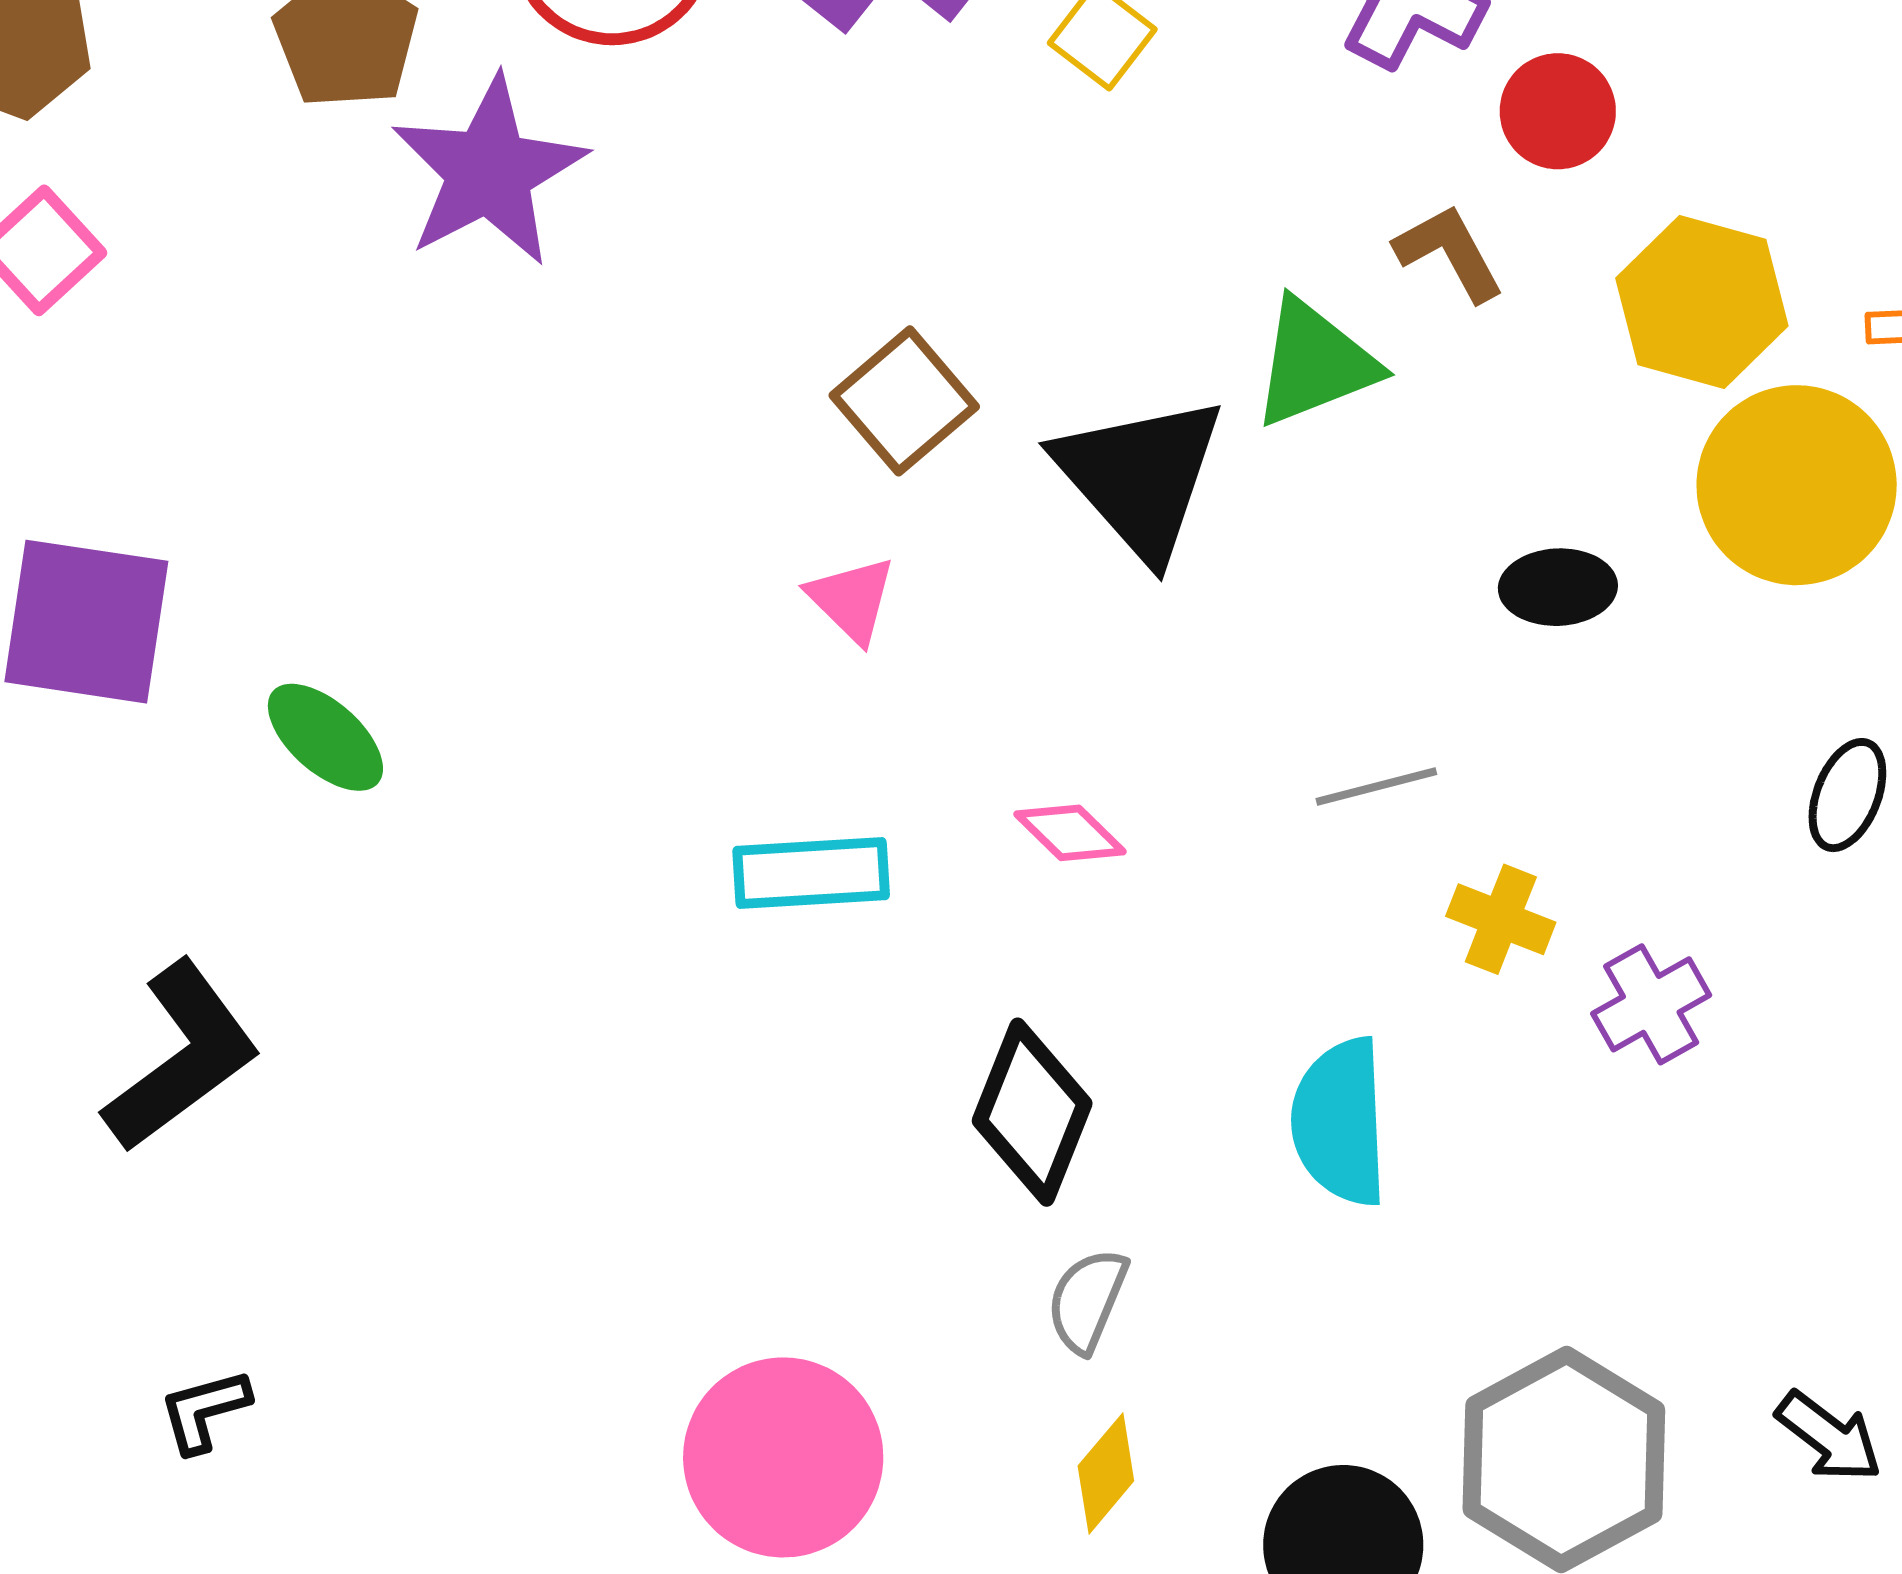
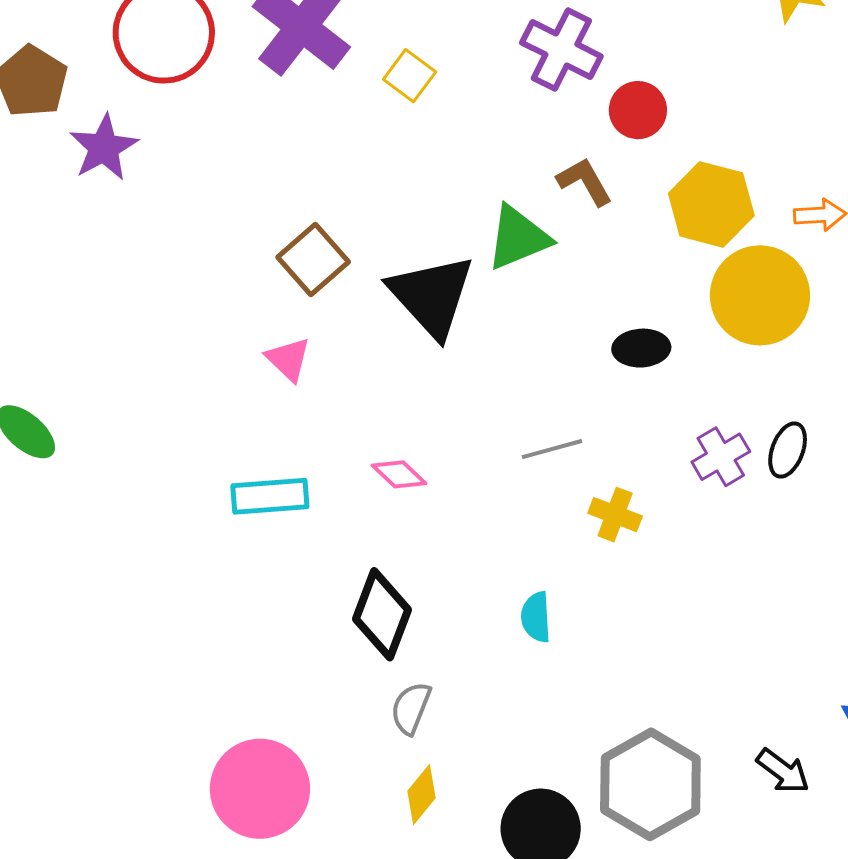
purple star: (489, 171) -> (104, 148), size x0.7
purple cross: (1651, 1004) -> (721, 457), moved
cyan semicircle: (1340, 1122) -> (536, 617), size x0.6

